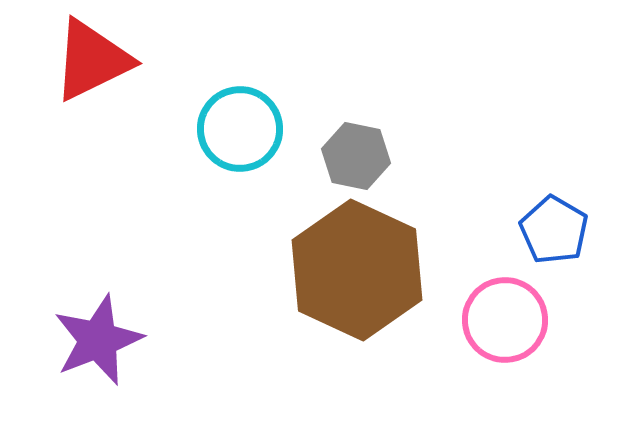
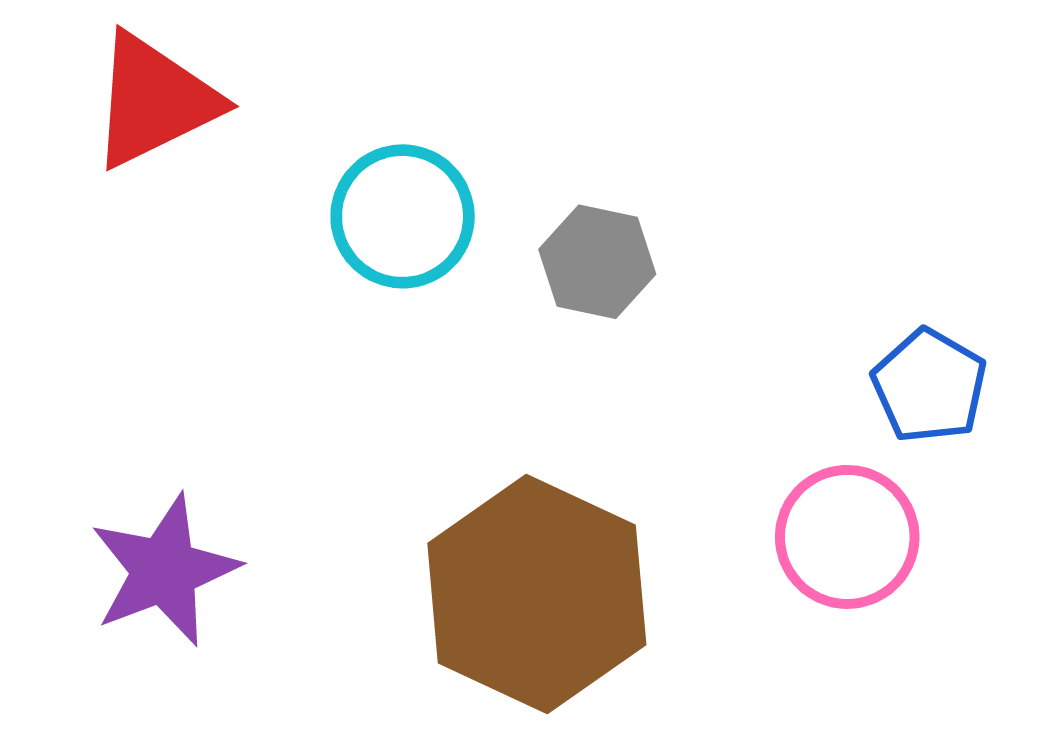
brown hexagon: (357, 270) -> (537, 594), moved

